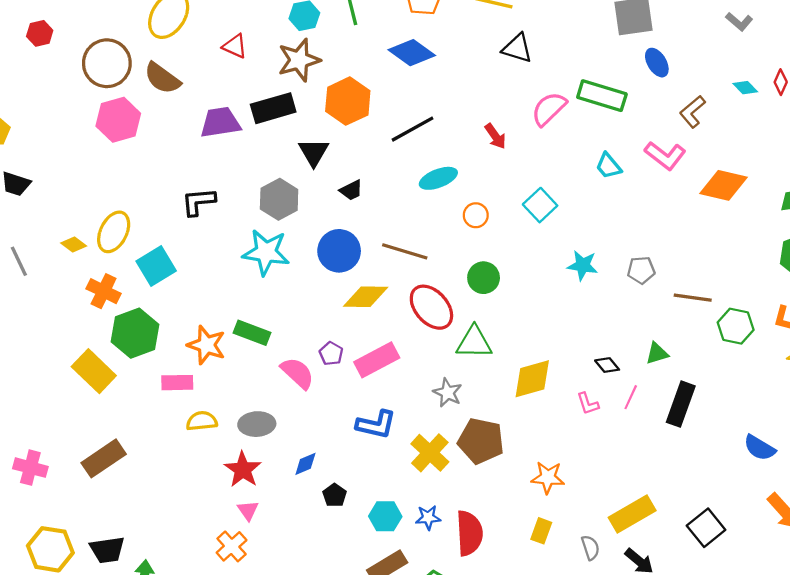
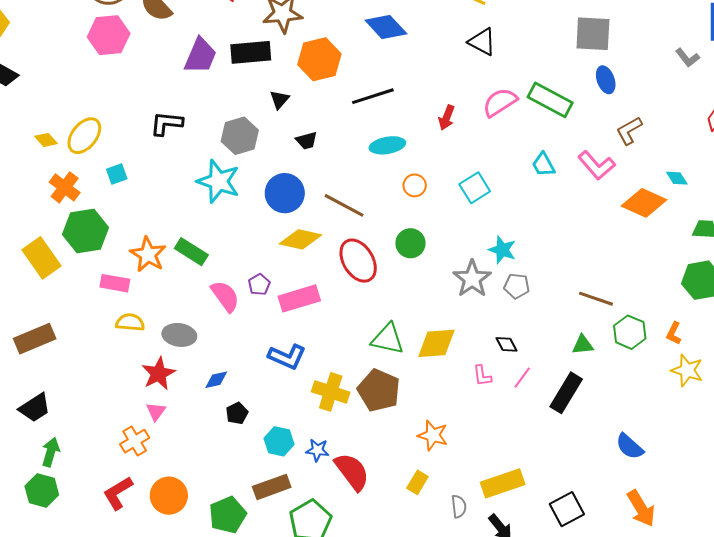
cyan diamond: (745, 88) -> (677, 178), moved
purple trapezoid: (220, 122) -> (200, 56), turned 111
red arrow: (495, 136) -> (447, 118), turned 45
black triangle: (314, 152) -> (279, 100), size x0.7
cyan square: (156, 266) -> (117, 174), size x0.6
gray pentagon: (641, 270) -> (517, 286), moved
green triangle: (474, 342) -> (388, 339), moved
green triangle: (657, 353) -> (583, 345), moved
gray star: (448, 393) -> (472, 279), moved, size x1.4
yellow cross: (430, 453) -> (331, 392), turned -36
red semicircle: (469, 533) -> (352, 472), turned -45
black trapezoid: (107, 550) -> (35, 408), moved, turned -36

